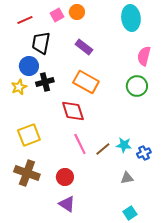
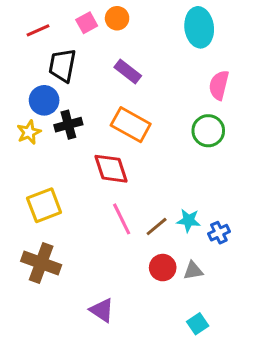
red circle: (65, 177) -> (163, 268), moved

